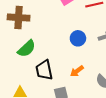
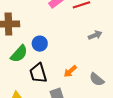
blue circle: (78, 38) -> (40, 44), moved

